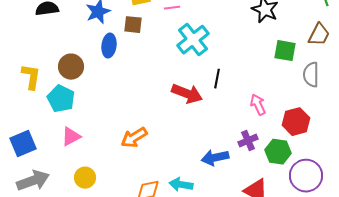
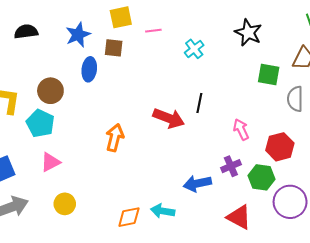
cyan cross: (193, 40) -> (194, 49), moved, size x0.6
orange arrow: (134, 138) -> (115, 138), moved, turned 136

